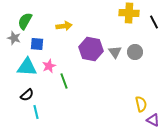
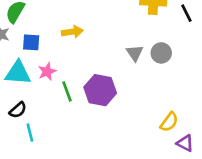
yellow arrow: (64, 26) -> (72, 32), moved
purple hexagon: (91, 49) -> (100, 90), moved
yellow semicircle: (141, 104) -> (169, 122), turned 49

